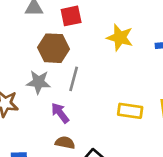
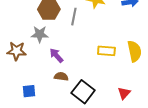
gray line: (74, 79) -> (74, 17), moved

